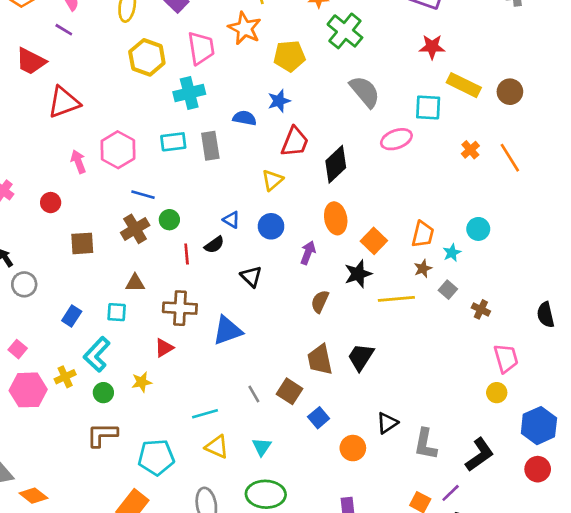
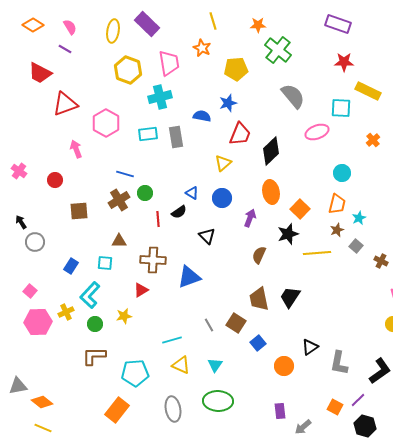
orange star: (245, 28) -> (202, 48), size x0.7
pink hexagon: (118, 150) -> (106, 123), moved
cyan circle: (478, 229) -> (342, 173), moved

